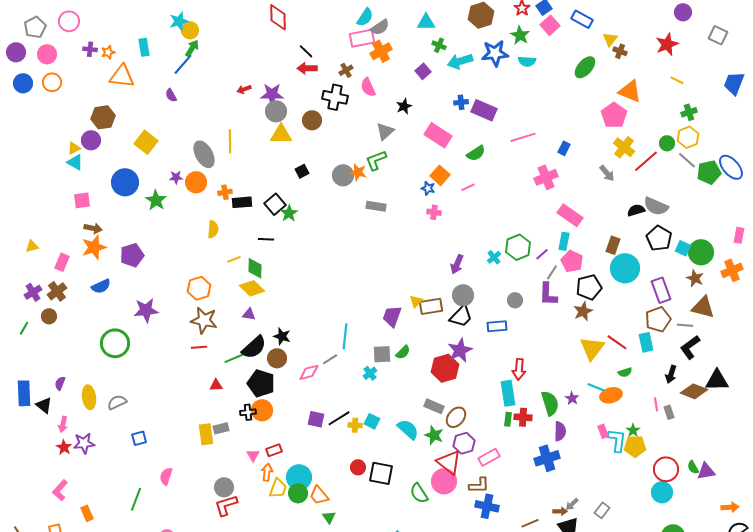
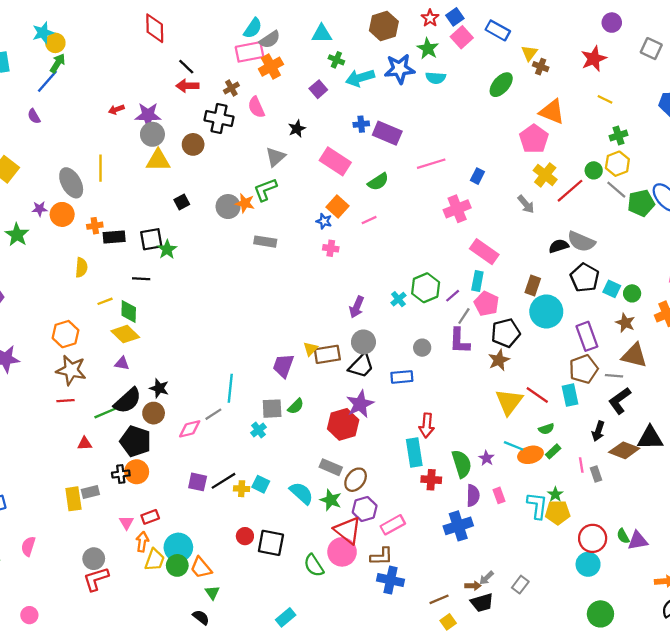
black square: (275, 204) -> (151, 239), turned 30
green circle: (701, 252) -> (632, 293), size x0.6
green rectangle: (508, 419) -> (553, 451), moved, turned 40
pink rectangle: (603, 431) -> (499, 495), moved

